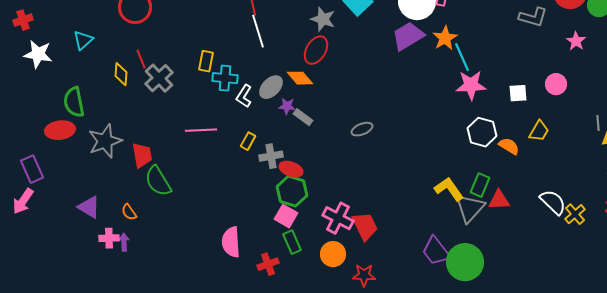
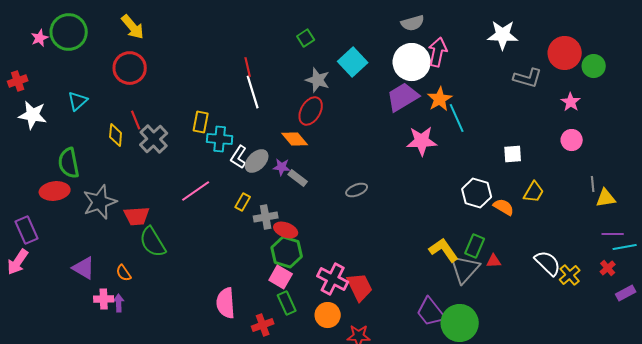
pink circle: (556, 84) -> (572, 140), moved
pink star: (471, 85) -> (422, 141), moved
gray ellipse: (271, 87) -> (257, 161), moved
pink line: (201, 130) -> (196, 191), turned -32
red trapezoid: (142, 155) -> (137, 216), turned 96
red triangle: (499, 200) -> (494, 261), size x0.7

